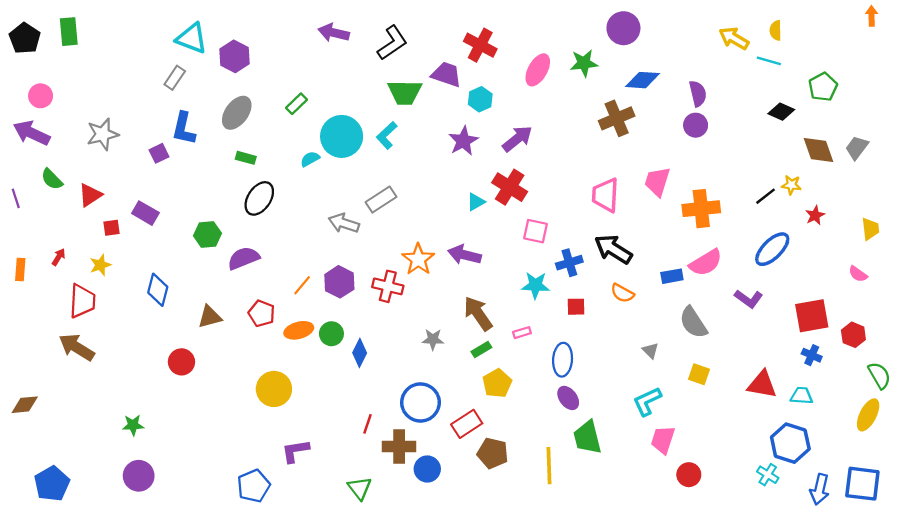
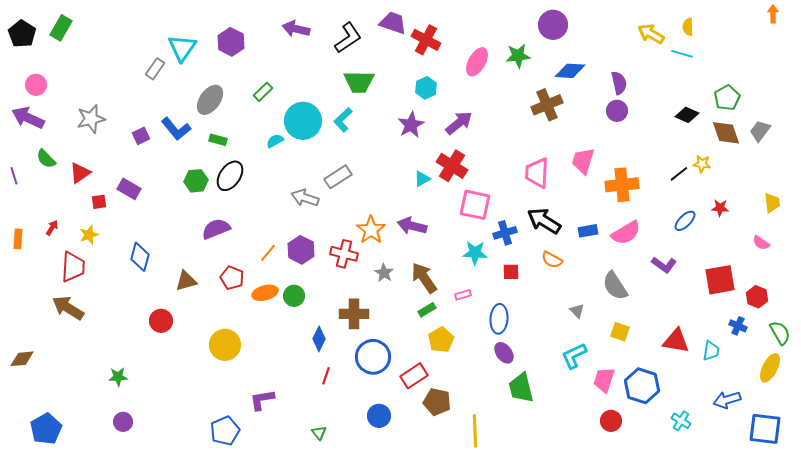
green rectangle: (69, 32) -> (61, 28), turned 35
cyan triangle: (192, 38) -> (182, 48), moved, turned 44
purple hexagon: (234, 56) -> (231, 42), moved
purple trapezoid: (446, 74) -> (393, 23), moved
green pentagon: (823, 87) -> (727, 98), moved
black diamond: (781, 112) -> (687, 115), moved
blue L-shape: (184, 129) -> (176, 129), moved, turned -52
red star: (815, 215) -> (720, 208), moved, turned 30
pink square: (535, 231) -> (475, 205), size x1.4
green hexagon: (207, 235) -> (196, 181), moved
blue ellipse: (772, 249) -> (685, 221), size x0.7
blue rectangle: (672, 276) -> (588, 231), moved
gray star: (433, 339) -> (384, 273), moved, turned 30
blue diamond: (360, 353) -> (319, 339), moved
blue cross: (812, 355) -> (738, 326), moved
yellow circle: (274, 389) -> (225, 345), moved
cyan trapezoid: (802, 396) -> (711, 351), turned 95
pink trapezoid: (663, 440) -> (604, 380), moved
blue hexagon: (790, 443) -> (642, 386), moved
brown cross: (399, 446) -> (354, 314), moved
yellow line: (549, 466) -> (475, 431), moved
purple circle: (139, 476) -> (123, 422), size x0.7
green triangle: (360, 488) -> (319, 433), size x0.7
blue arrow: (820, 489) -> (727, 400), moved, turned 60

